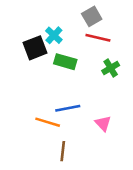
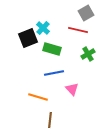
gray square: (92, 16) -> (86, 13), moved
blue line: (68, 108) -> (54, 73), moved
pink triangle: (103, 123) -> (72, 89), moved

